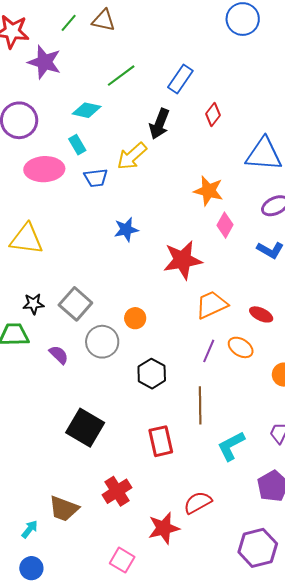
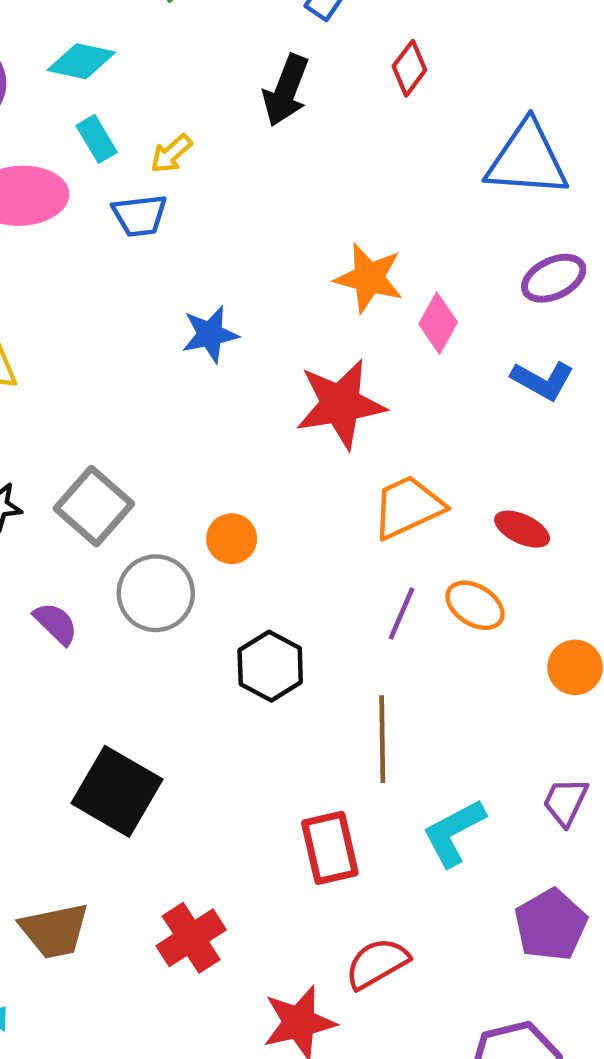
cyan diamond: (87, 110) -> (81, 61), moved
yellow arrow: (132, 156) -> (171, 154), moved, size x0.6
orange star: (208, 191) -> (369, 278), moved
red rectangle: (161, 441) -> (330, 848), moved
brown trapezoid: (64, 509) -> (55, 931), moved, turned -32

